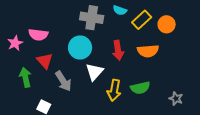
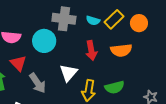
cyan semicircle: (120, 10) -> (93, 21), moved
cyan circle: (80, 47) -> (44, 41), moved

